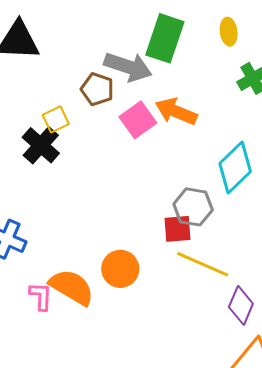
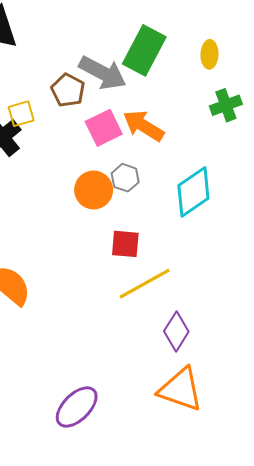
gray hexagon: (193, 207) -> (125, 178), moved, size x0.7
yellow line: (203, 264) -> (145, 284), turned -62
orange circle: (120, 269) -> (94, 190), moved

